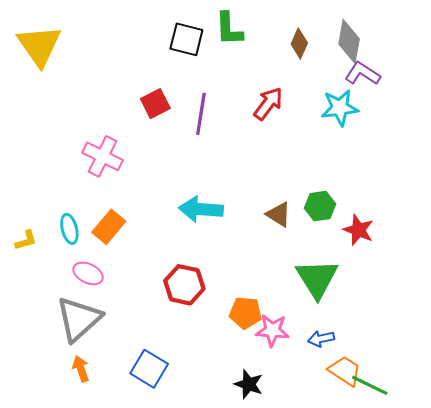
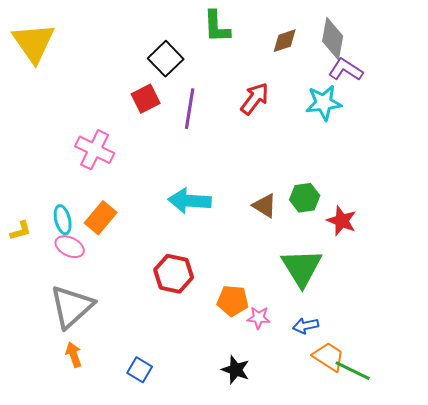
black square: (186, 39) -> (166, 59), moved, turned 32
brown diamond: (299, 43) -> (285, 41), turned 48
pink ellipse: (88, 273) -> (70, 247), moved
pink star: (272, 330) -> (259, 318), size x0.7
blue square: (149, 369) -> (140, 370), moved, size x0.7

